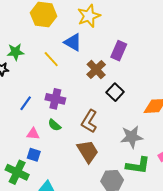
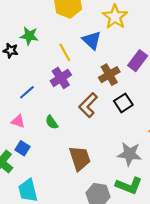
yellow star: (89, 16) -> (115, 17), turned -30
purple cross: (55, 99) -> (61, 78), moved, turned 30
brown L-shape: (89, 121) -> (88, 105), moved
pink triangle: (33, 134) -> (18, 121), moved

